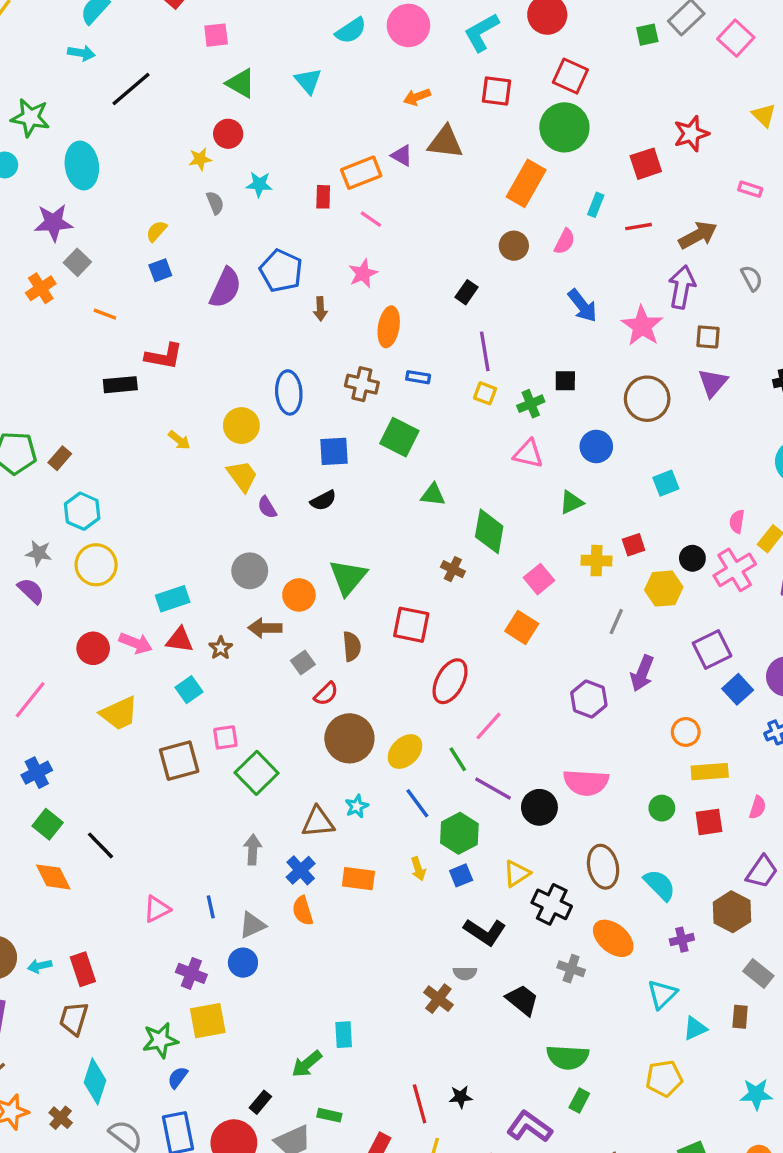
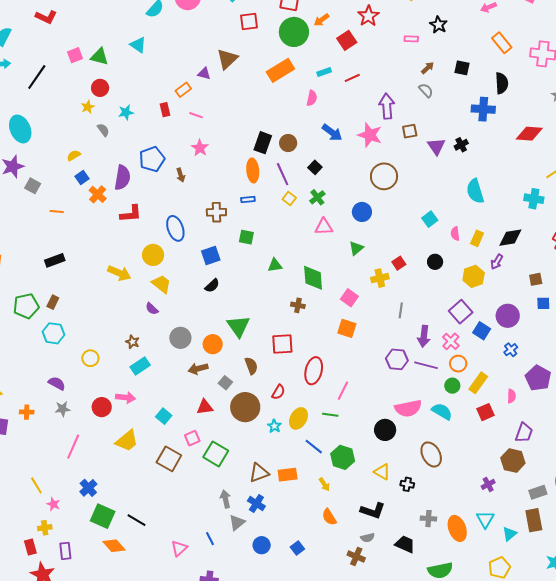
pink square: (216, 35) -> (75, 55), moved
orange arrow: (417, 97) -> (321, 20), moved
brown triangle: (445, 142) -> (227, 59), turned -35
orange rectangle: (361, 173) -> (183, 90), size x0.7
orange rectangle: (526, 183) -> (280, 70), turned 44
cyan rectangle: (596, 205) -> (324, 72), turned 64
yellow semicircle: (156, 231) -> (74, 155), turned 32
brown arrow: (698, 235) -> (428, 68), moved, size x0.6
brown circle: (514, 246) -> (288, 143), moved
blue pentagon: (281, 271) -> (152, 159), turned -30
orange cross: (41, 288) -> (98, 194), moved
black rectangle: (467, 292) -> (263, 143), size x1.5
orange ellipse: (389, 327) -> (253, 170), moved
red L-shape: (164, 356) -> (131, 214), moved
black square: (565, 381) -> (315, 167), moved, turned -32
purple triangle: (713, 383) -> (436, 146), moved
black rectangle: (120, 385) -> (55, 260), moved
yellow square: (485, 393) -> (289, 198), turned 32
green square: (399, 437) -> (246, 237), size x0.7
yellow arrow: (179, 440) -> (119, 273), size x1.6
cyan square: (666, 483) -> (430, 219), moved
purple semicircle: (267, 507) -> (152, 309), moved
cyan hexagon: (82, 511) -> (53, 333), moved
gray star: (39, 553) -> (63, 409), moved
yellow circle: (96, 565) -> (90, 358), size x0.7
pink cross: (735, 570) -> (451, 341), moved, size x0.7
yellow hexagon: (664, 589) -> (474, 276), moved
red triangle: (180, 640) -> (205, 407), moved
brown star: (221, 648) -> (132, 342), moved
red semicircle: (326, 694) -> (278, 392), moved
brown circle: (349, 738) -> (245, 407), moved
green line: (458, 759) -> (330, 415), turned -35
brown square: (179, 761) -> (169, 459), turned -30
yellow rectangle: (710, 772) -> (478, 383), turned -35
purple line: (493, 789) -> (426, 365), moved
cyan star: (357, 806) -> (274, 426), moved
green circle: (662, 808) -> (452, 386), moved
green square: (48, 824) -> (103, 516), size x1.4
yellow triangle: (517, 873) -> (382, 472), turned -42
blue square: (461, 875) -> (297, 548), moved
orange rectangle: (358, 879) -> (288, 475), moved
cyan semicircle: (660, 885) -> (442, 411), moved
black cross: (552, 904) -> (407, 484), size x0.6
orange semicircle: (303, 911) -> (329, 517), moved
gray triangle: (252, 925) -> (237, 523), moved
orange ellipse: (613, 938) -> (457, 528), moved, turned 45
blue circle: (243, 963) -> (262, 545), moved
gray rectangle: (758, 974) -> (538, 492), turned -42
brown rectangle: (740, 1017) -> (534, 520), size x1.6

